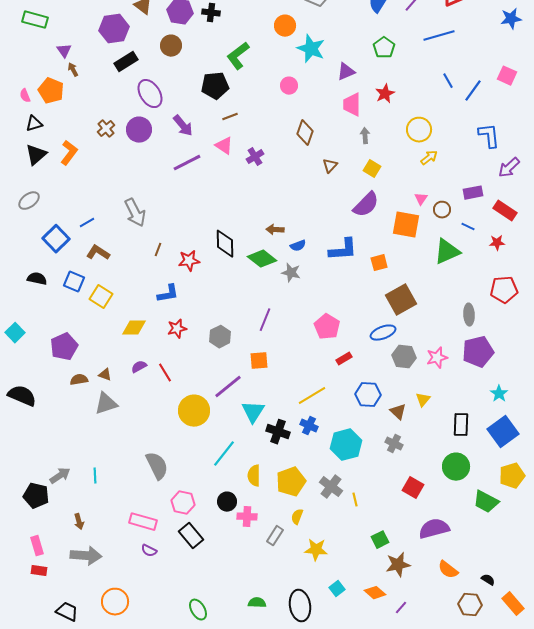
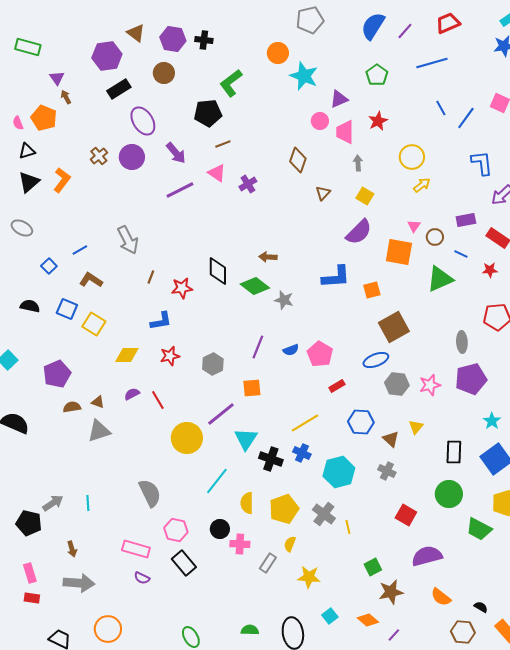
pink circle: (289, 86) -> (320, 121), moved
gray ellipse: (29, 201) -> (22, 228), turned 65
blue square: (56, 239) -> (49, 266), size x0.6
blue semicircle: (298, 246) -> (291, 350), moved

